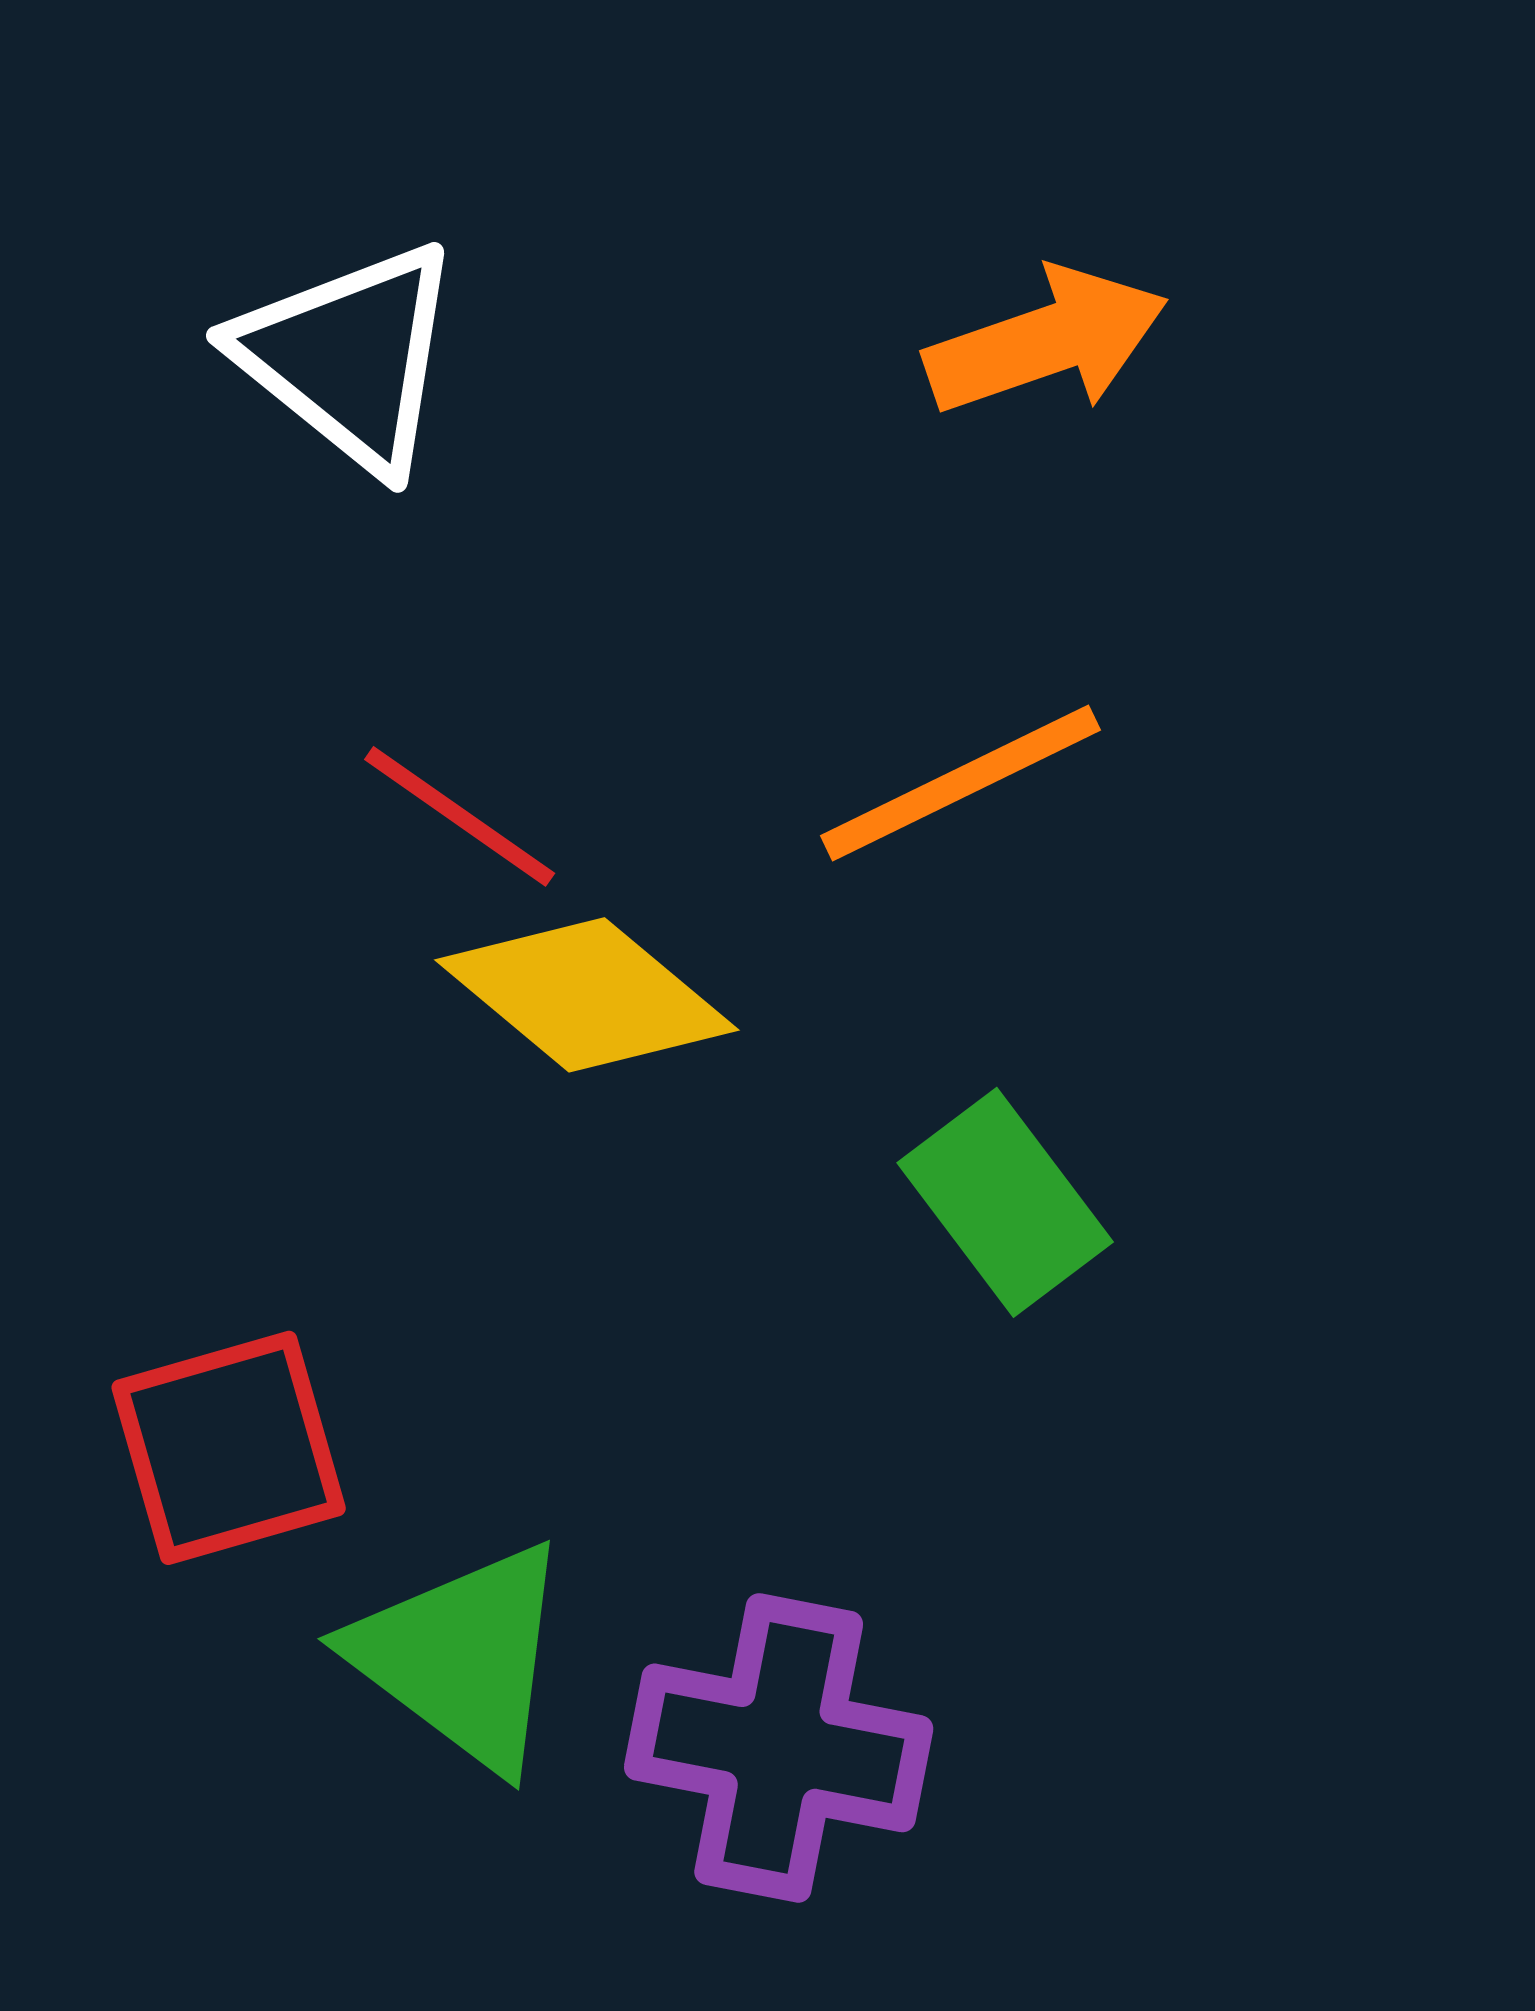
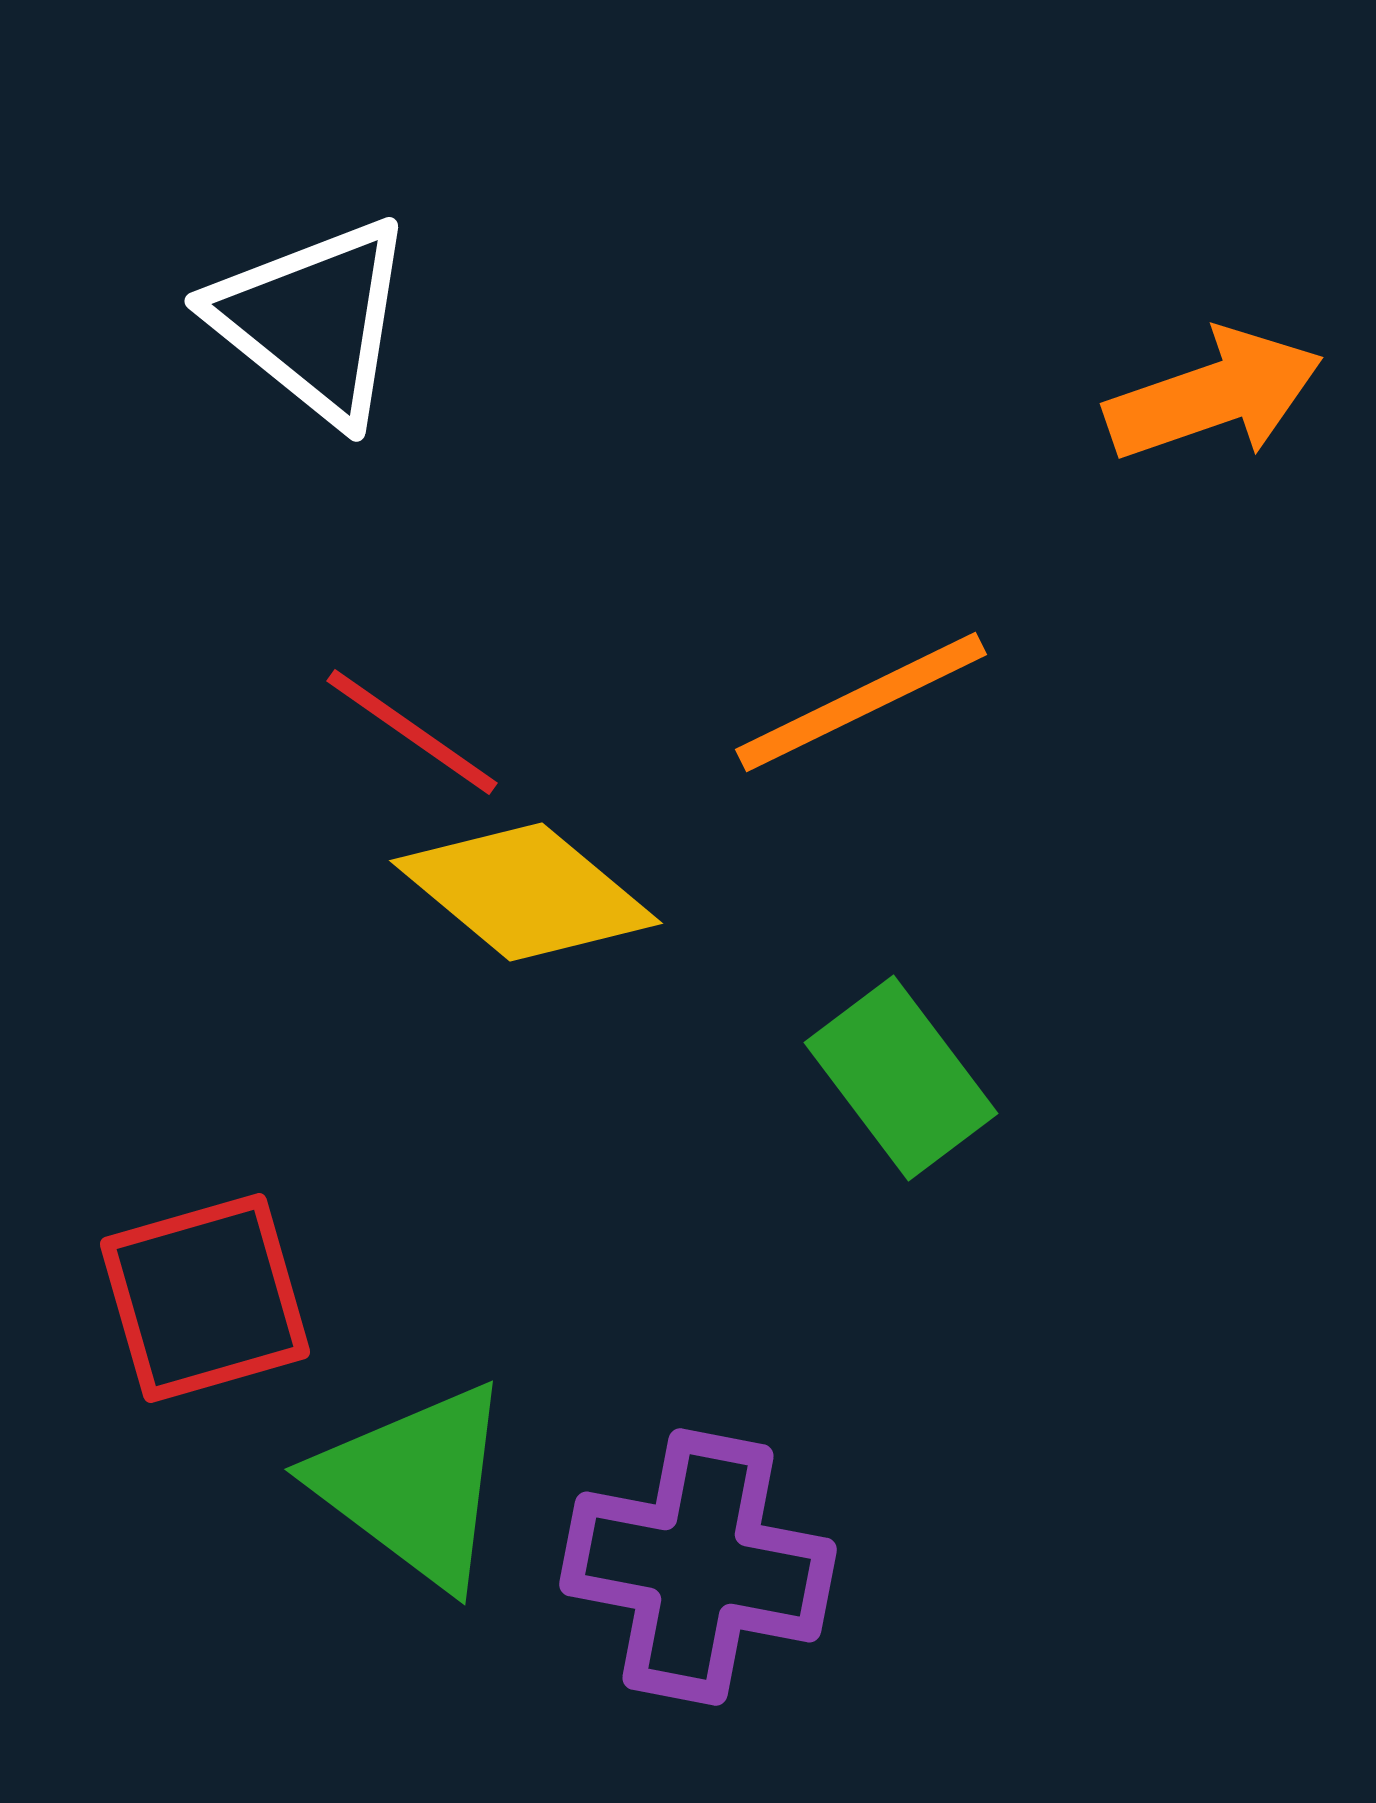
orange arrow: (1046, 341) -> (1214, 395), moved

